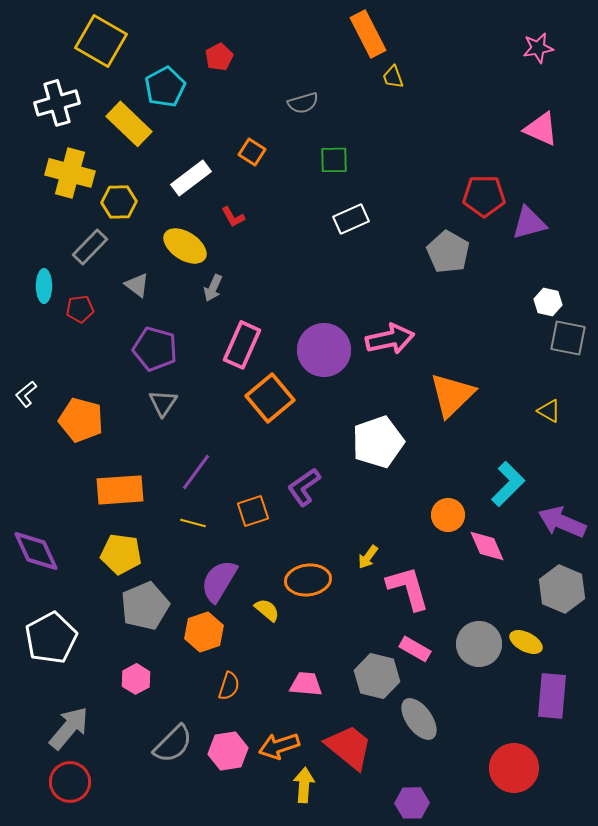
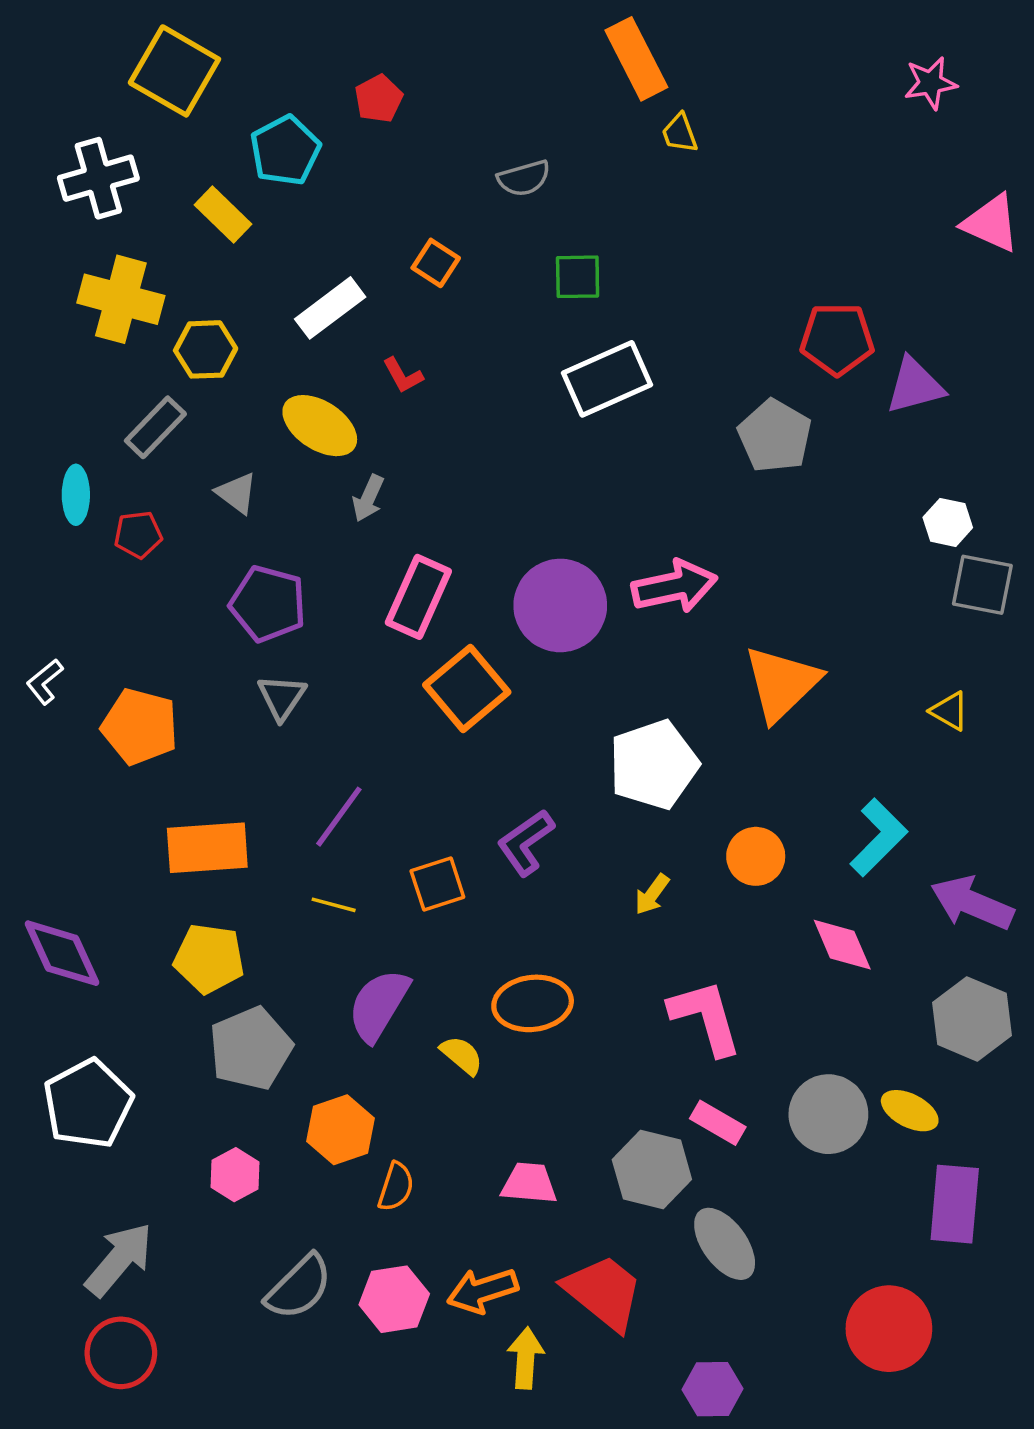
yellow rectangle: (129, 124) -> (223, 215), size x0.7
pink triangle: (541, 129) -> (991, 223), moved
white rectangle: (351, 219) -> (607, 379), size x1.4
orange circle: (448, 515) -> (756, 856), moved
yellow arrow: (368, 557) -> (652, 894), moved
orange hexagon: (204, 632) -> (341, 1130), moved

